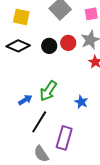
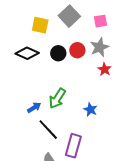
yellow square: (21, 17) -> (40, 25), moved
black line: (39, 122) -> (48, 130), turned -75

